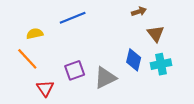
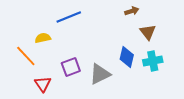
yellow semicircle: (35, 34) -> (43, 38), moved

